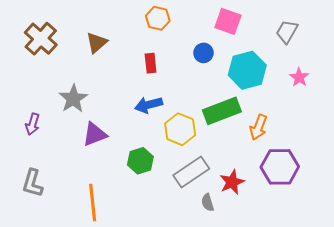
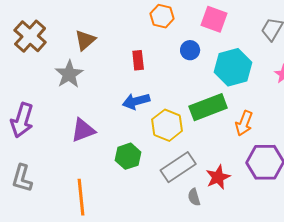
orange hexagon: (158, 18) -> (162, 16), moved
gray star: (73, 99) -> (69, 74), moved
purple arrow: (33, 124) -> (22, 120), size x1.6

